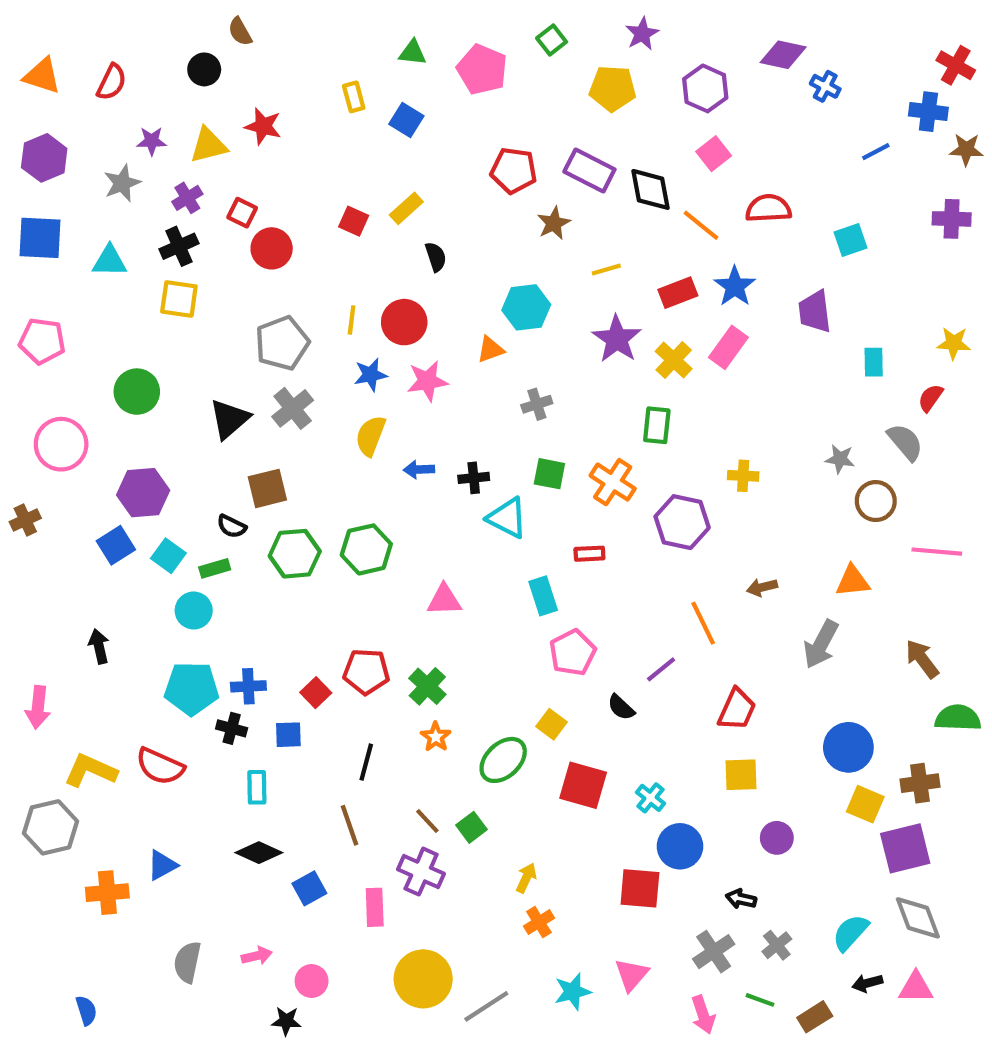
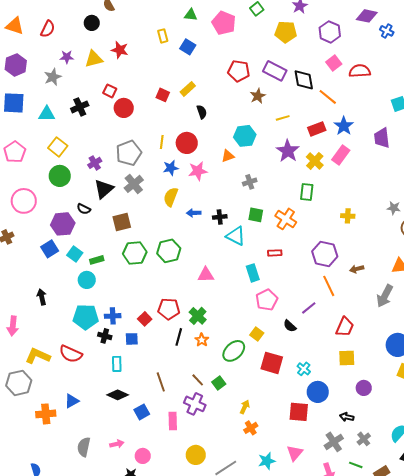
purple cross: (187, 198) -> (95, 163), moved
red semicircle: (768, 208) -> (360, 71), moved
yellow square: (179, 299) -> (58, 147), moved, turned 30
pink pentagon: (42, 341) -> (15, 152), turned 30
purple hexagon: (682, 522) -> (325, 254), moved
black semicircle: (232, 526) -> (84, 209), moved
black line: (366, 762) -> (179, 337), moved
yellow circle: (423, 979) -> (196, 455), size x0.7

